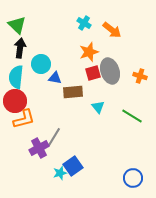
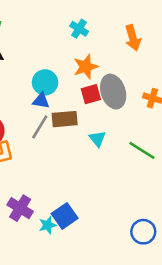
orange arrow: (112, 30) -> (133, 38), moved, turned 36
cyan circle: (41, 64) -> (45, 82), moved
gray line: (54, 137) -> (40, 127), moved
purple cross: (39, 148) -> (20, 208), moved, turned -30

